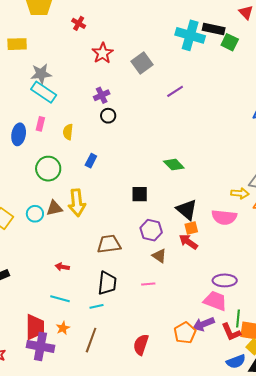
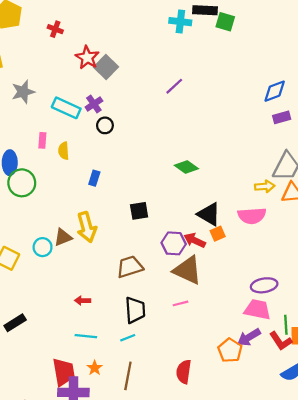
cyan cross: (190, 35) -> (180, 22), size x0.7
gray square: (142, 63) -> (106, 67), moved
cyan rectangle: (44, 92) -> (66, 108), moved
pink rectangle: (40, 124) -> (42, 140), moved
green circle: (48, 169) -> (22, 183), moved
black square: (140, 194) -> (139, 211), moved
red arrow: (188, 242) -> (195, 240), moved
brown triangle: (159, 256) -> (187, 270), size x1.8

